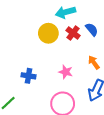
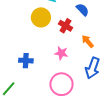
red cross: (73, 33) -> (66, 26), moved

